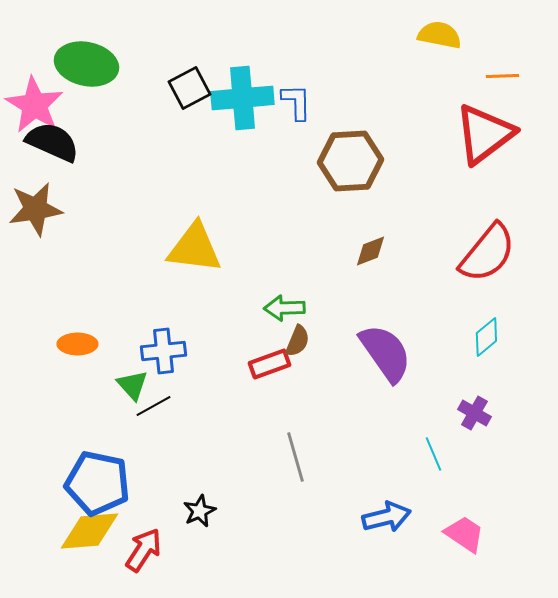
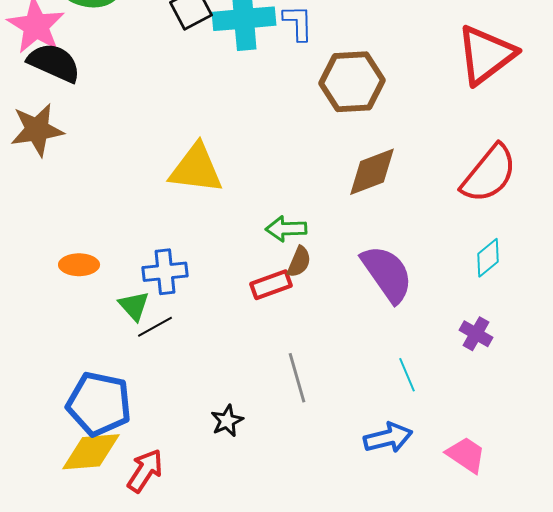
brown diamond: (370, 251) -> (372, 172), size x1.6
cyan line: (433, 454) -> (407, 375), moved
black star: (199, 511) -> (227, 421), moved

